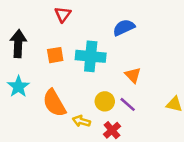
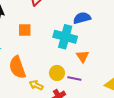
cyan cross: (91, 56) -> (65, 37), moved
purple line: (128, 104) -> (74, 78), turned -40

